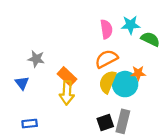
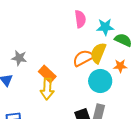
pink semicircle: (106, 29) -> (80, 19), moved
orange star: (138, 73) -> (120, 66), moved
yellow semicircle: (107, 82) -> (98, 53), moved

